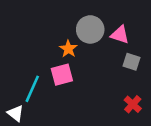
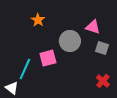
gray circle: (90, 29) -> (70, 41), moved
orange star: (68, 49) -> (38, 20), moved

